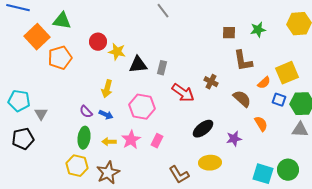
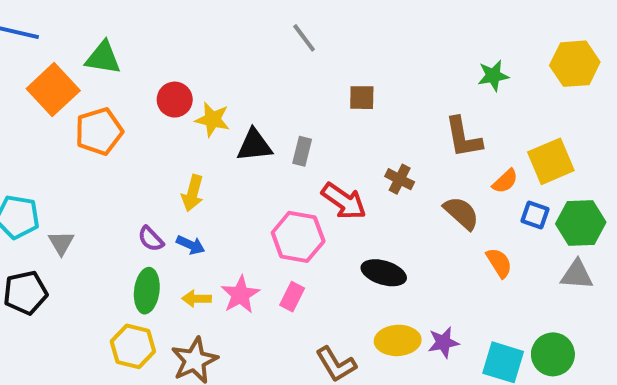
brown square: (229, 33) -> (362, 98), moved
pink hexagon: (142, 107) -> (298, 237), moved
black ellipse: (203, 129) -> (384, 273), turned 55
purple star: (234, 139) -> (443, 342), moved

